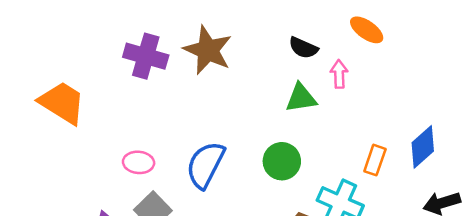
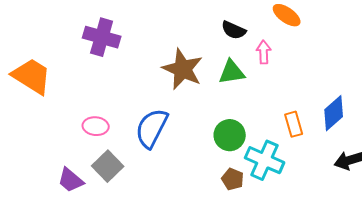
brown star: (208, 50) -> (183, 69), moved
orange rectangle: (375, 160) -> (294, 124), turned -35
green circle: (282, 161) -> (230, 135), moved

